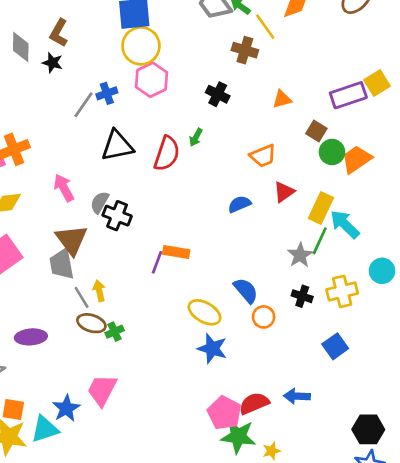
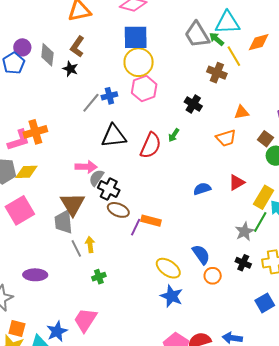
orange trapezoid: (263, 156) -> (226, 138), moved
pink arrow: (64, 188) -> (86, 167), moved, turned 115
brown ellipse: (91, 323) -> (118, 210), moved

